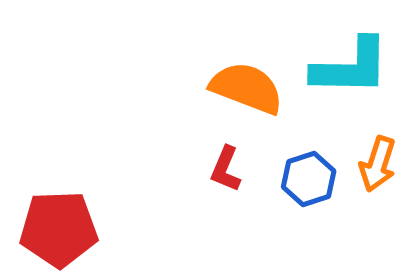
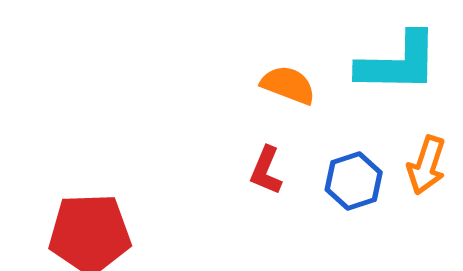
orange semicircle: (247, 88) -> (288, 85), size x0.7

